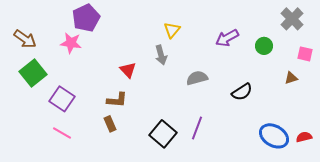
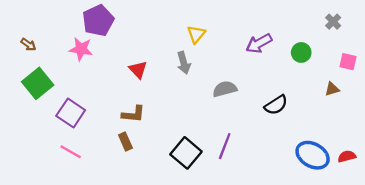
gray cross: (292, 19) -> (333, 22), size x0.6
brown arrow: (25, 39) -> (28, 45), size x0.6
red triangle: (128, 70) -> (138, 70), moved

